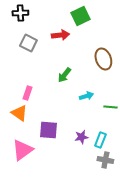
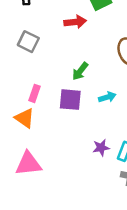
gray square: (28, 43) -> (28, 42), moved
purple square: (48, 130) -> (70, 100), moved
pink triangle: (22, 150) -> (28, 164), turned 30

